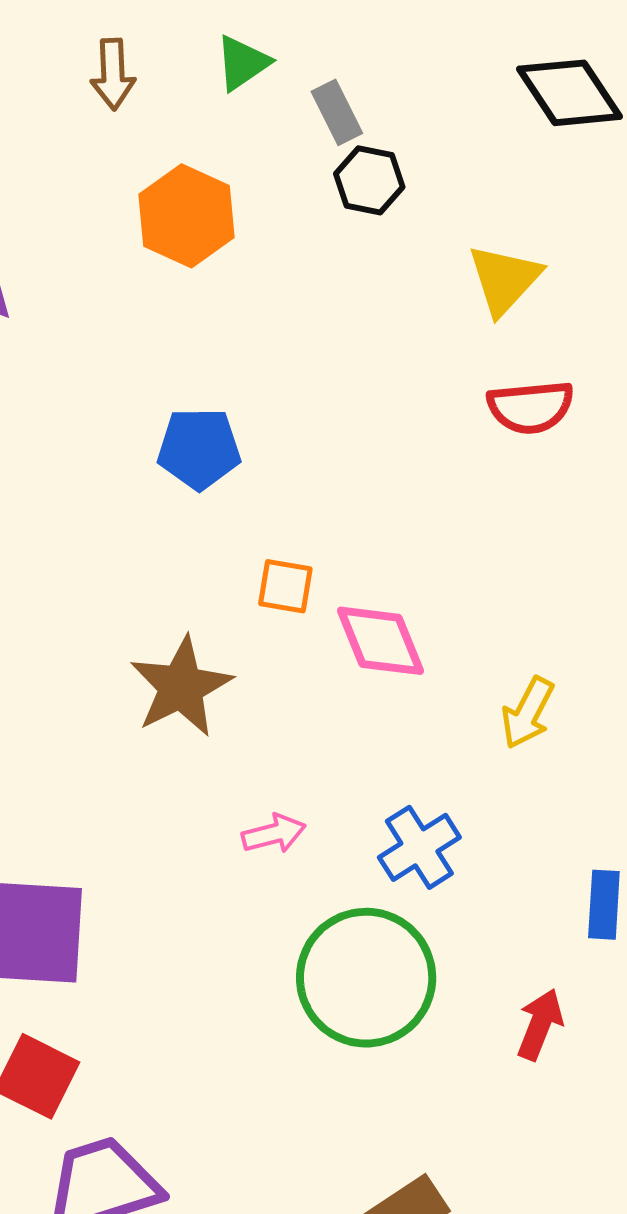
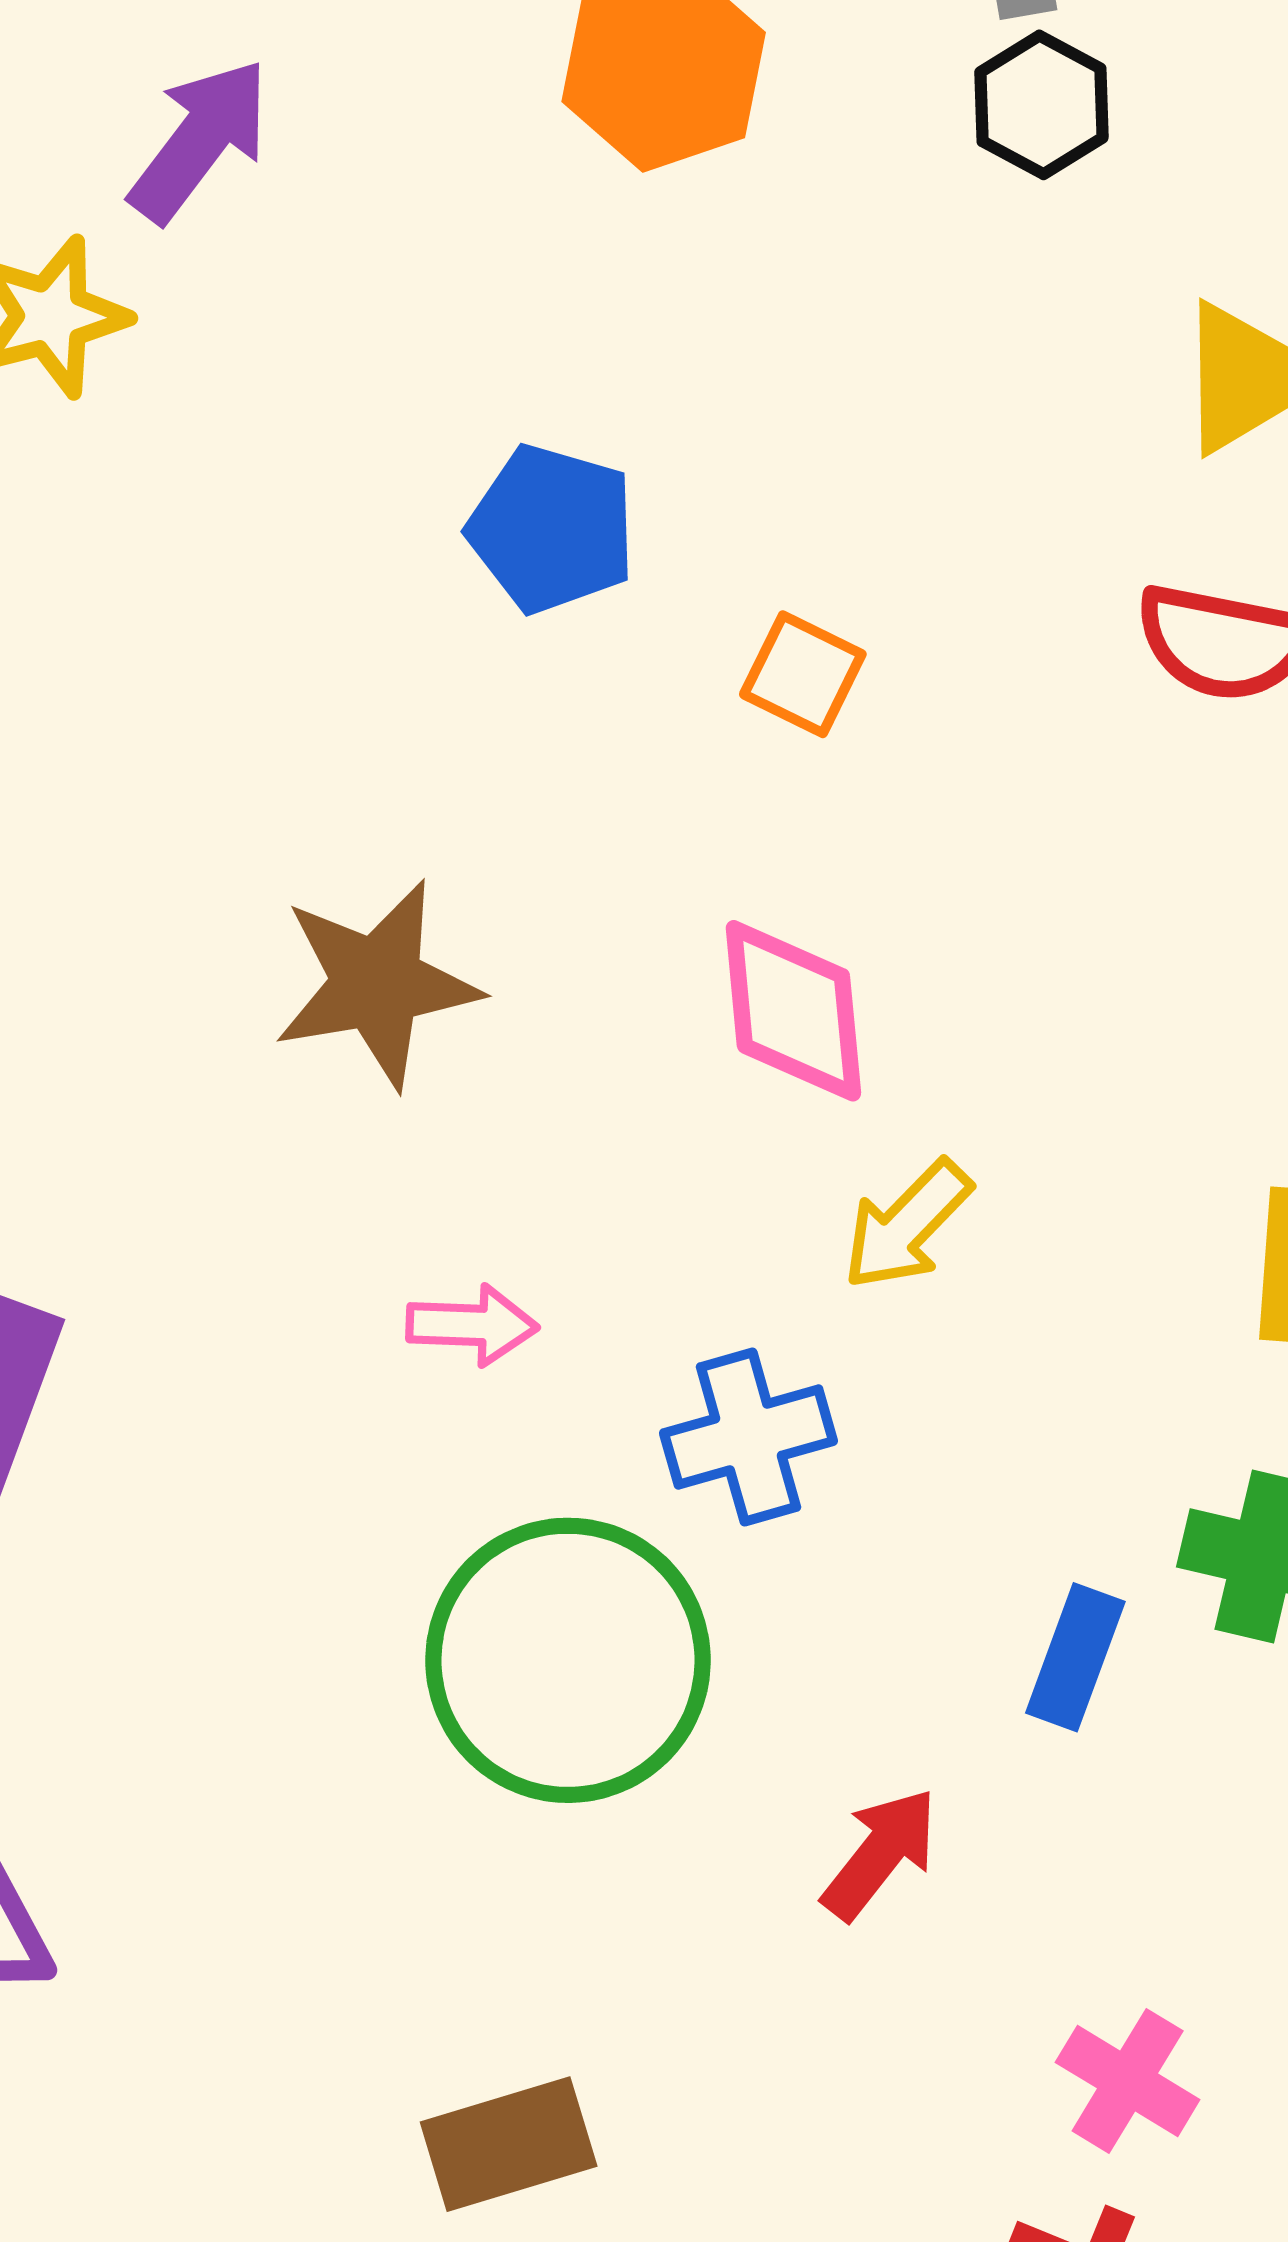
orange square: (285, 586) -> (803, 674), moved
yellow arrow: (528, 713) -> (907, 1225), moved

